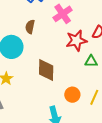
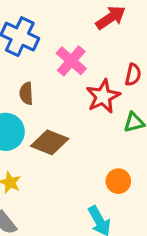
brown diamond: (46, 70) -> (50, 142), moved, turned -55

